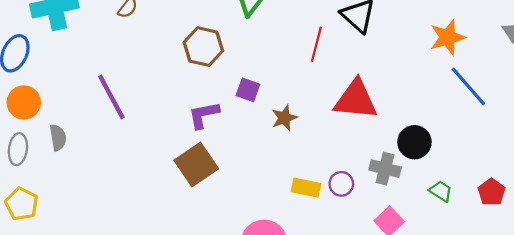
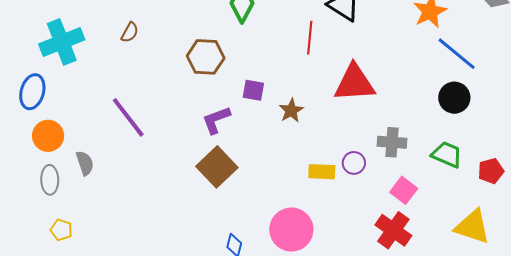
black circle: (414, 142) -> (454, 98), moved
green trapezoid: (441, 191) -> (447, 155), size x1.4
red pentagon: (491, 192) -> (491, 171), moved, turned 30
yellow pentagon: (22, 204) -> (61, 230), size x0.7

